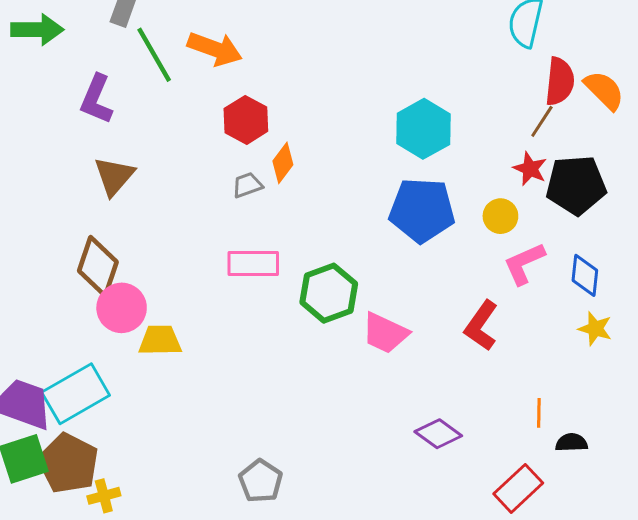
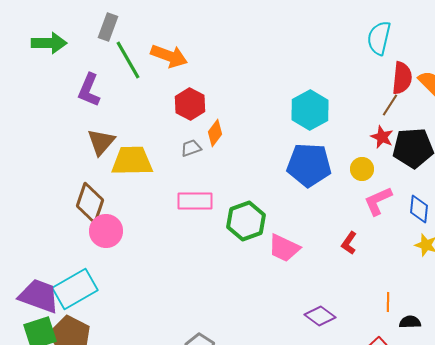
red L-shape: (481, 326) -> (349, 243), size x0.7
yellow trapezoid: (160, 340) -> (132, 161), moved, size x1.4

